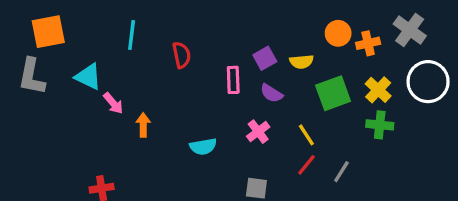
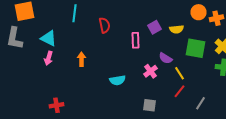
purple semicircle: (271, 93) -> (166, 58), moved
green square: (333, 93) -> (196, 48), turned 30
pink arrow: (113, 103) -> (48, 58), moved, turned 56
orange arrow: (143, 125) -> (82, 59), moved
gray line: (341, 172) -> (200, 103), moved

